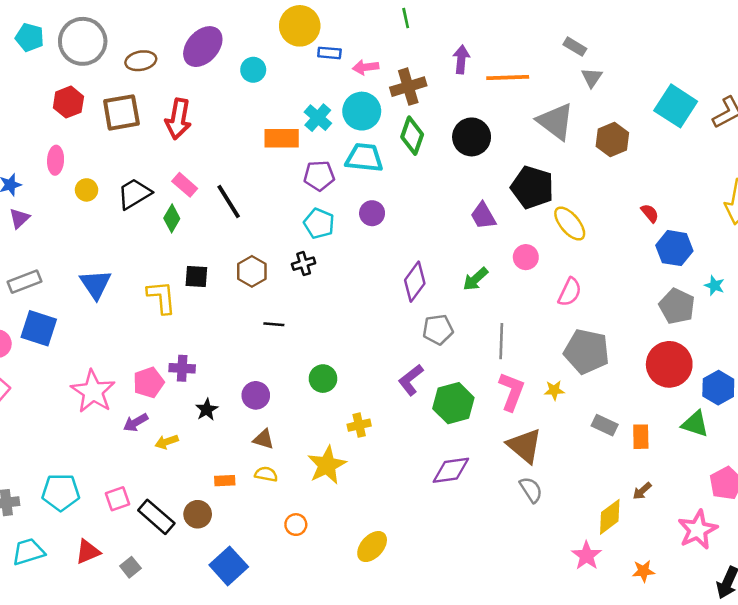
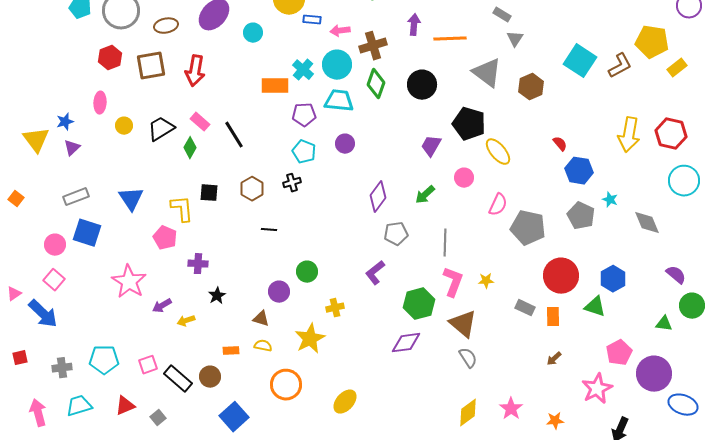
purple trapezoid: (483, 216) -> (431, 146), turned 60
gray pentagon: (587, 351) -> (528, 228), moved
red circle: (669, 364) -> (561, 276), moved
pink pentagon: (149, 382) -> (165, 238), moved, turned -30
purple circle: (256, 395) -> (279, 292), moved
green hexagon: (453, 403) -> (419, 304), moved
yellow diamond: (610, 517) -> (468, 413), moved
orange circle: (296, 525) -> (286, 385), size x1.8

